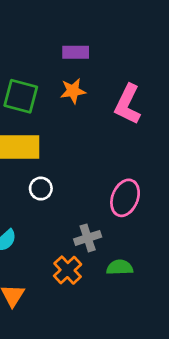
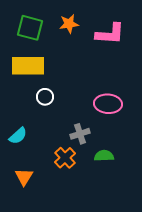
pink L-shape: (128, 104) -> (110, 34), turned -112
pink ellipse: (125, 198) -> (108, 104), turned 72

